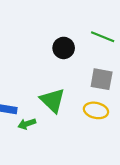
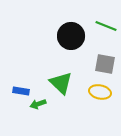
black circle: (64, 48) -> (71, 36), size x1.4

